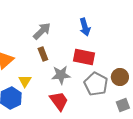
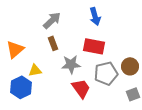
yellow triangle: (25, 81) -> (35, 70), turned 48
gray pentagon: (96, 84) -> (106, 73), turned 30
red trapezoid: (59, 101) -> (81, 88), moved

